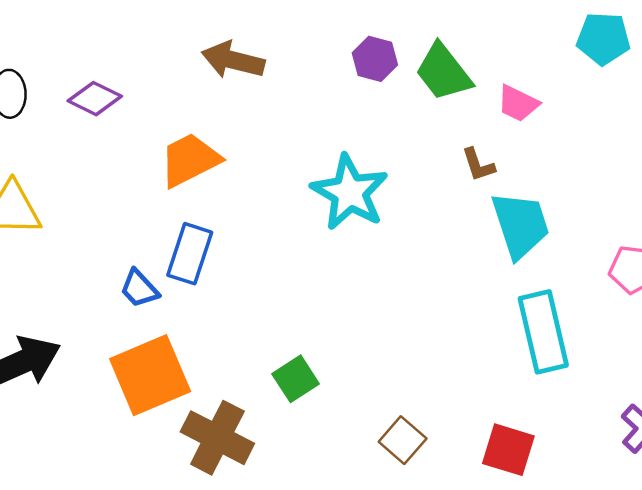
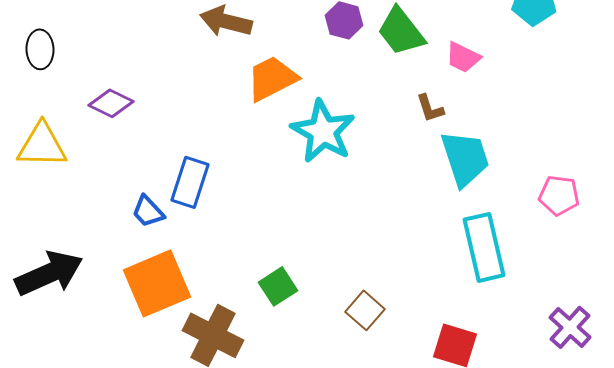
purple diamond: (95, 99) -> (111, 103), moved
orange trapezoid: (190, 160) -> (272, 78), moved
brown square: (403, 440) -> (365, 310), moved

